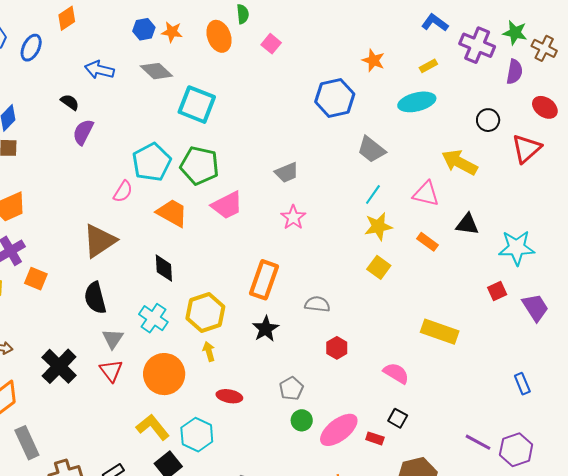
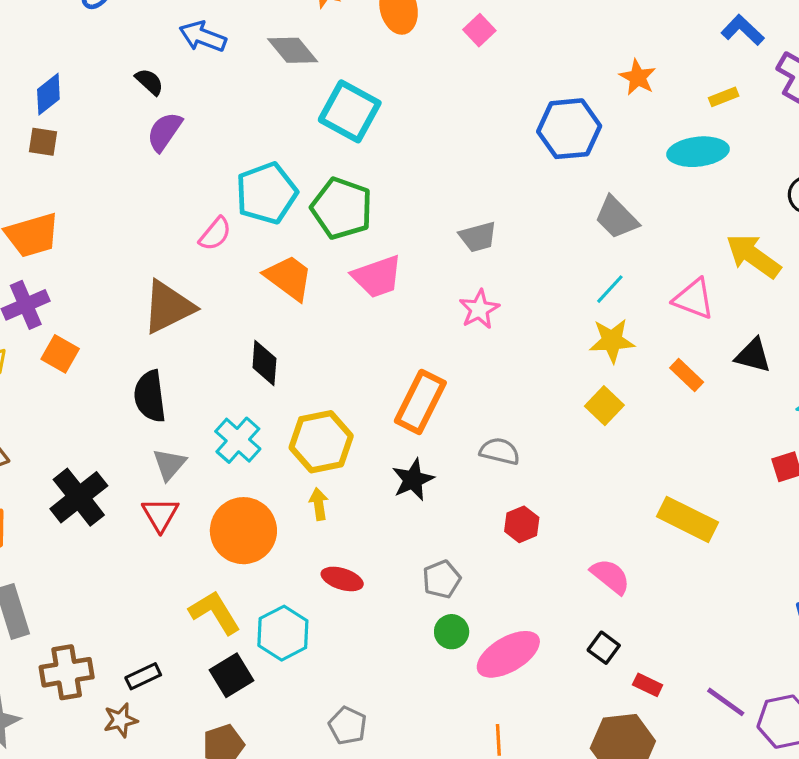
red rectangle: (375, 438) -> (648, 685), moved

